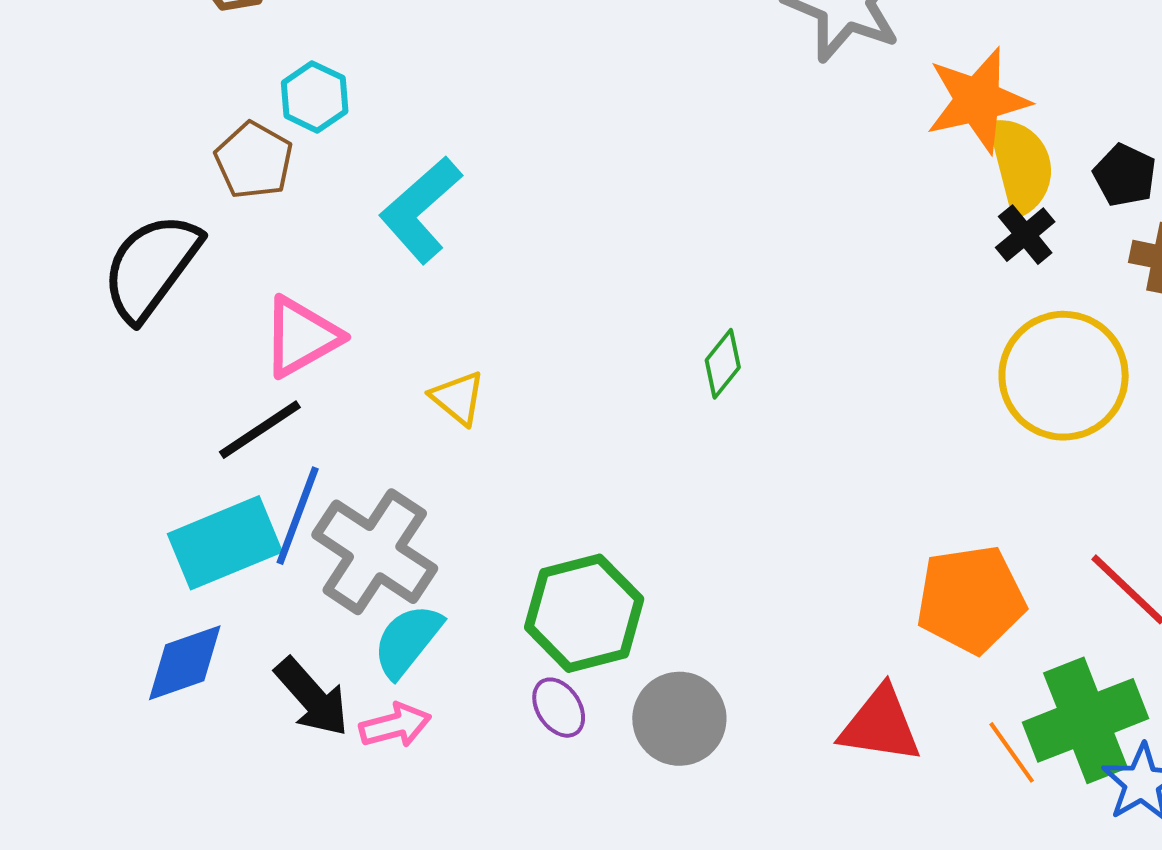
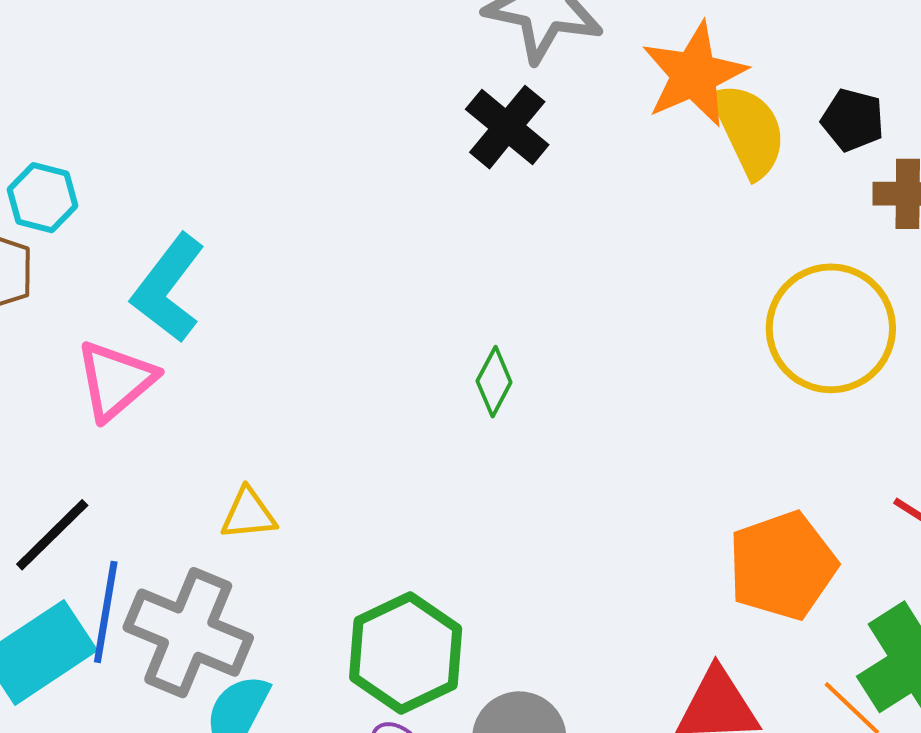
black cross: (1025, 235) -> (507, 127), moved, size x1.4
pink triangle: (301, 337) -> (116, 380), moved
yellow triangle: (458, 398) -> (249, 514), moved, turned -34

